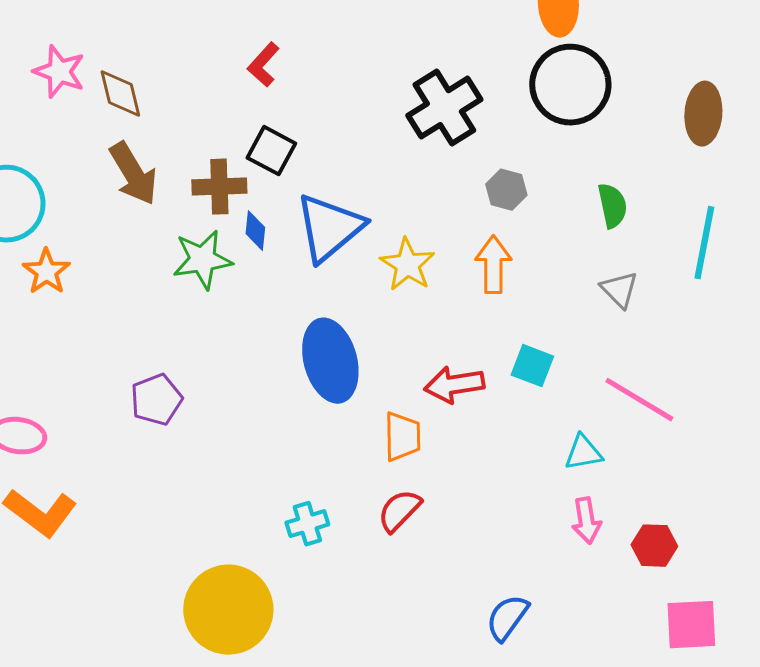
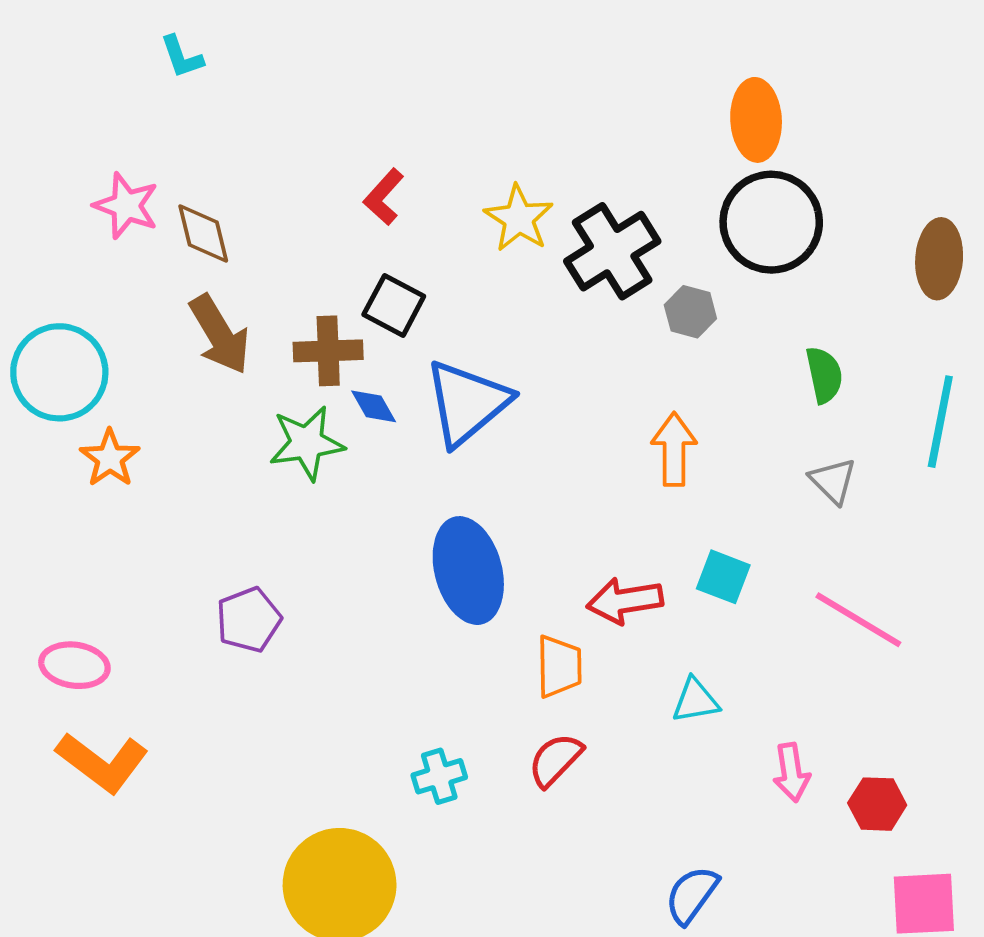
gray hexagon: (506, 190) -> (690, 312), moved
blue diamond: (255, 231) -> (374, 406), turned -36
yellow star: (407, 265) -> (519, 218), moved
cyan triangle: (583, 453) -> (695, 701), moved

